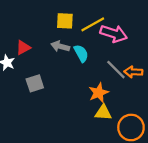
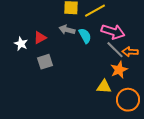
pink arrow: (114, 34) -> (113, 32), moved
red triangle: (23, 48) -> (40, 38), moved
orange star: (99, 93) -> (119, 70), moved

